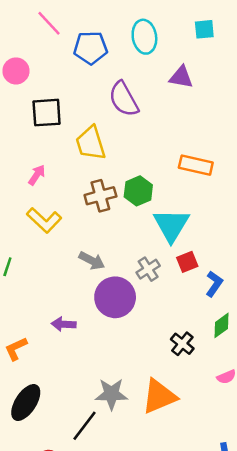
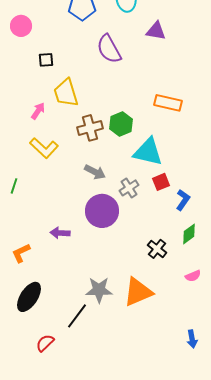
black square: (47, 113) -> (46, 60), size x0.6
yellow trapezoid: (91, 143) -> (66, 93), moved
cyan triangle: (171, 225) -> (148, 152), turned -48
gray arrow: (92, 261) -> (95, 172), moved

